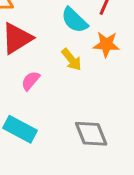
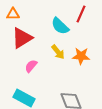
orange star: (106, 44) -> (81, 56), moved

